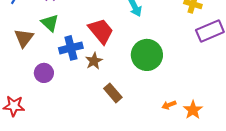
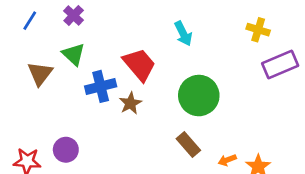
purple circle: (44, 73) -> (66, 150), moved
brown rectangle: (113, 93) -> (188, 145), moved

